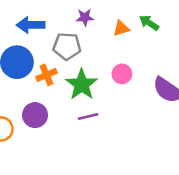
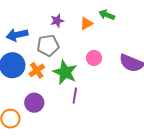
purple line: (88, 116) -> (75, 96), turned -56

